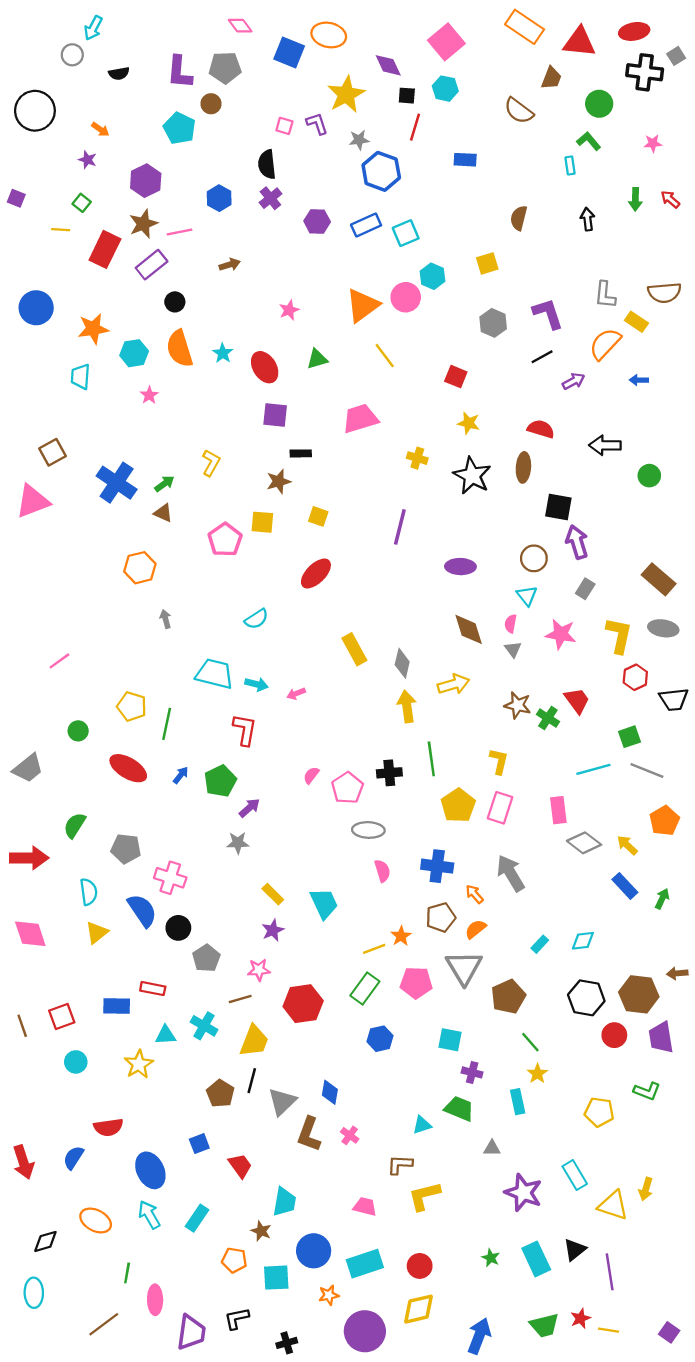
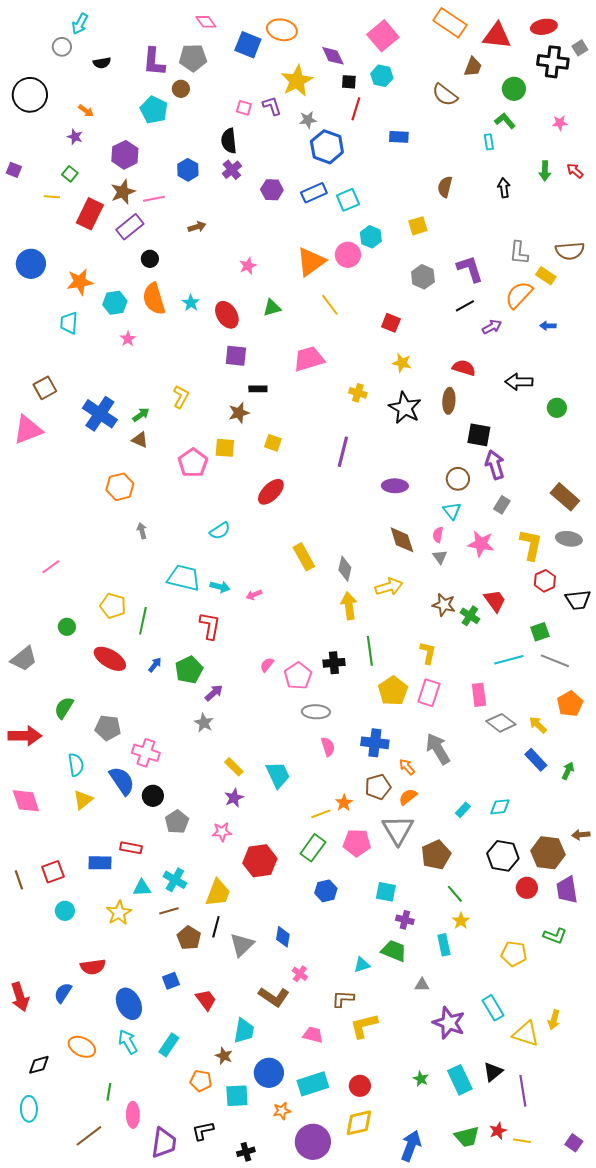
gray star: (238, 843) -> (204, 723), turned 30
brown line: (240, 999) -> (169, 911), moved
brown L-shape: (309, 1134) -> (274, 997), moved, turned -76

